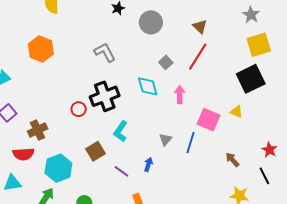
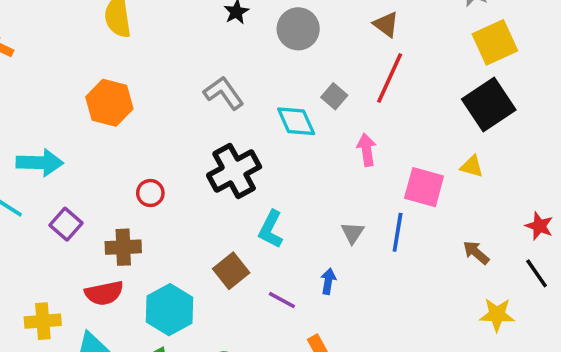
cyan diamond: (148, 86) -> (296, 121), moved
red circle: (79, 109) -> (150, 193), moved
brown cross: (38, 130) -> (123, 247), turned 30

